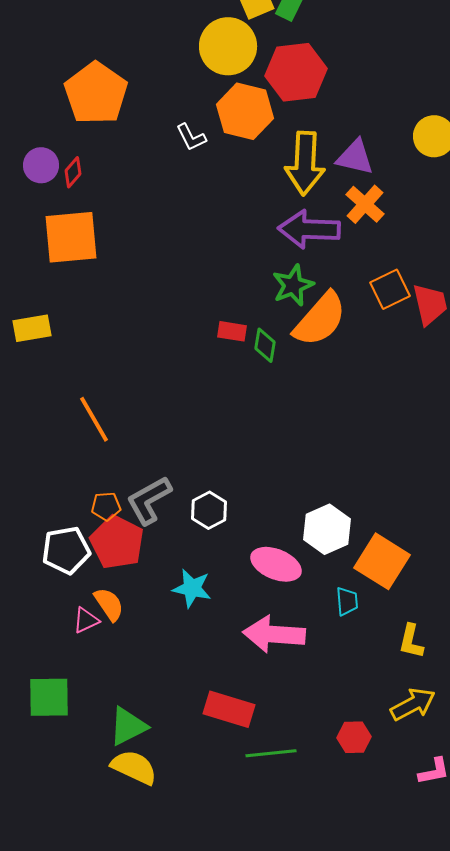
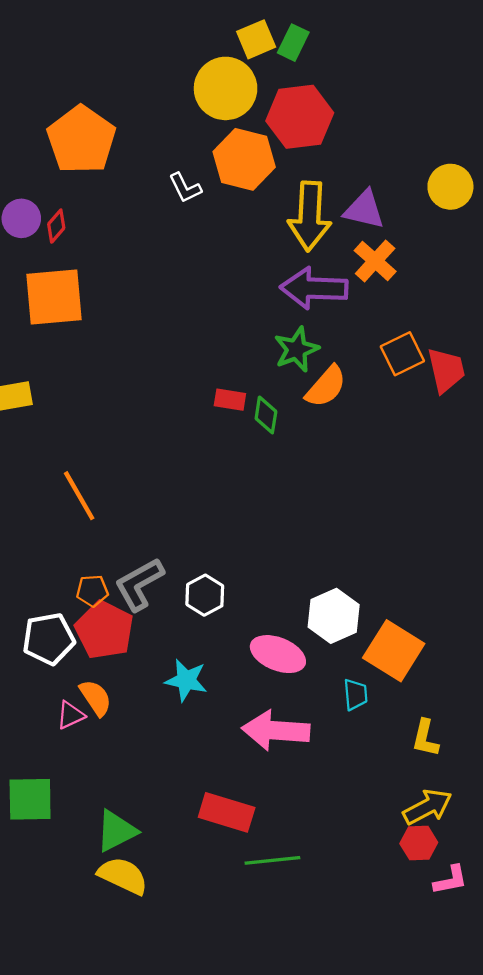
orange semicircle: (320, 319) -> (326, 387), size x0.7
red hexagon: (354, 737) -> (419, 843), moved

